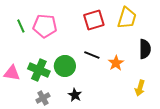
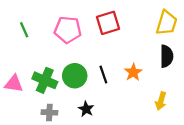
yellow trapezoid: (127, 18) -> (167, 23), moved
pink pentagon: (45, 26) -> (68, 30), moved
black line: (92, 55) -> (103, 75), moved, turned 49
gray cross: (43, 98) -> (49, 112), turned 32

